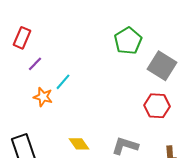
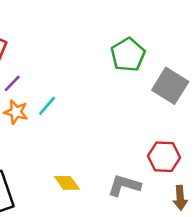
orange star: (43, 97) -> (16, 112), moved
red hexagon: (157, 106) -> (164, 157), moved

